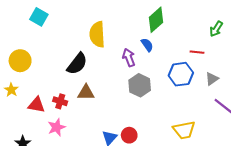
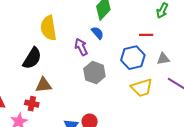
gray triangle: (212, 79) -> (163, 59), turned 32
red cross: (60, 101) -> (32, 104), moved
yellow trapezoid: (184, 130) -> (142, 88), moved

